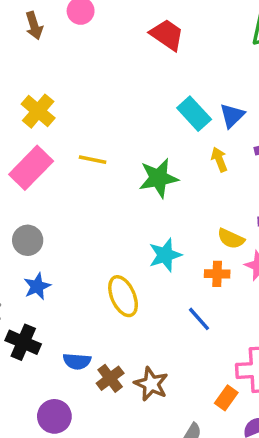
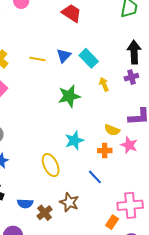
blue triangle: (232, 116) -> (64, 56), moved
yellow line: (93, 160) -> (37, 59), moved
brown star: (151, 384) -> (69, 202), moved

